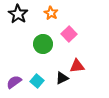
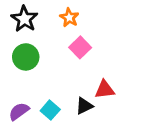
pink square: (69, 34) -> (80, 47), moved
green circle: (43, 44) -> (26, 57), moved

